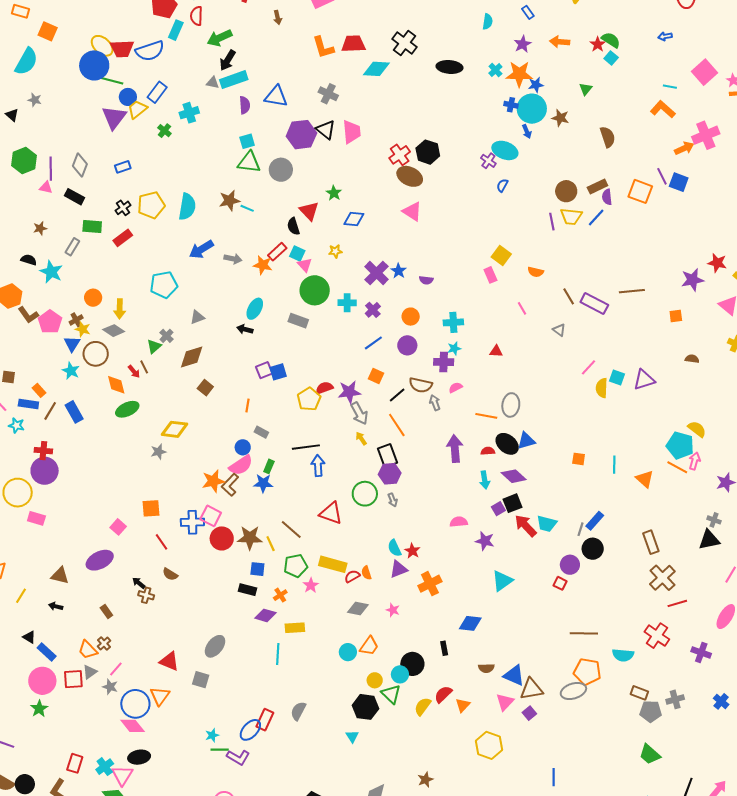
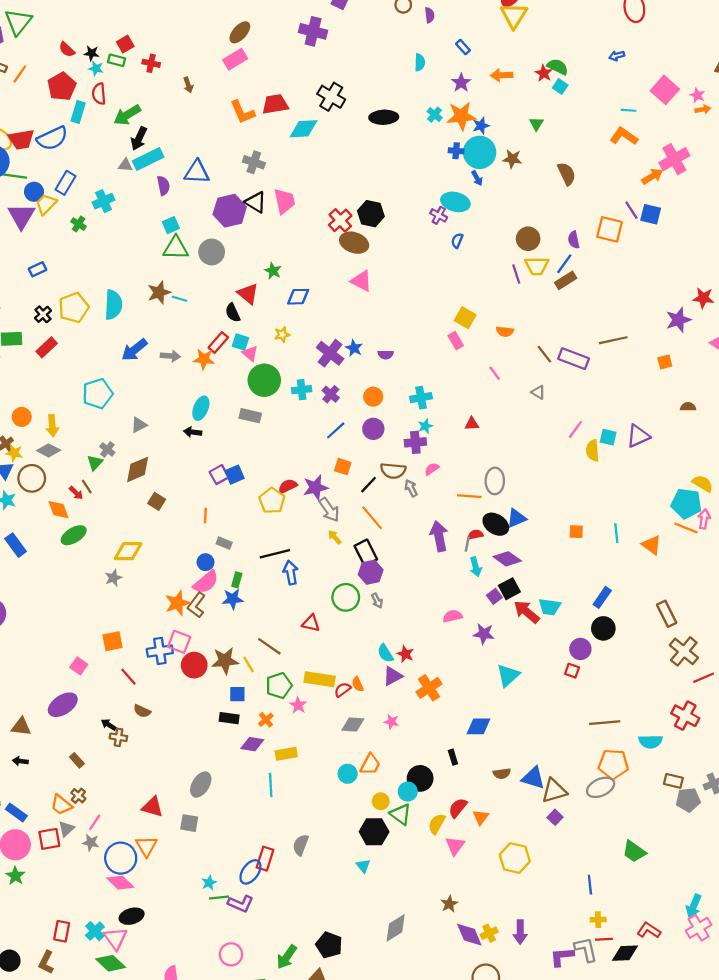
brown rectangle: (597, 187) -> (566, 280), moved
red triangle: (331, 513) -> (311, 623), size x0.7
gray line: (580, 529) -> (467, 544), moved
pink triangle: (505, 702) -> (455, 846), moved
green trapezoid: (650, 754) -> (634, 851), moved

